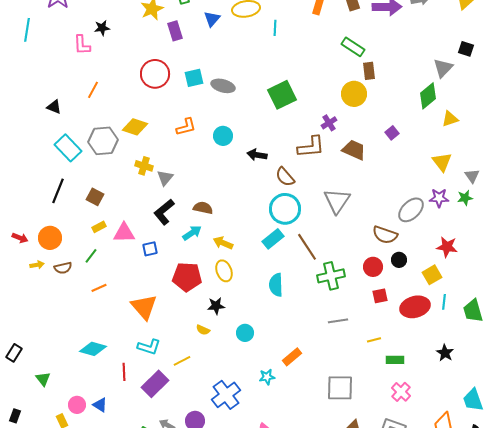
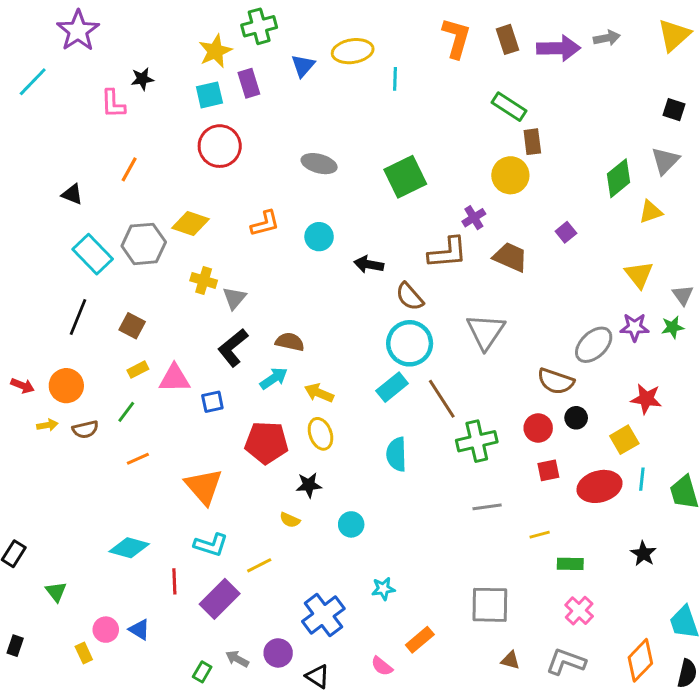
cyan line: (27, 30) -> (33, 82), turned 35
gray triangle: (443, 68) -> (665, 161), moved
cyan square: (194, 78) -> (209, 95), moved
orange rectangle: (292, 357) -> (420, 640), moved

